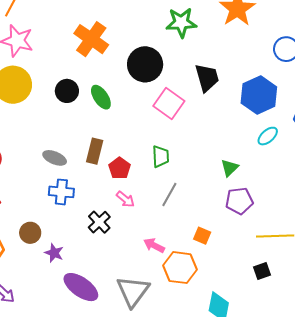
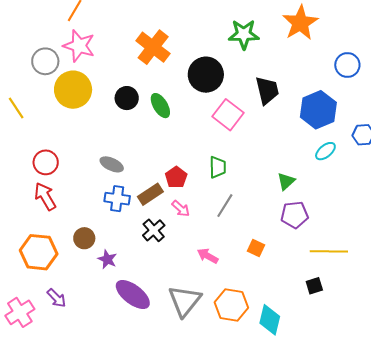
brown rectangle: (95, 151) -> (150, 194), moved, turned 40
orange hexagon: (180, 268) -> (231, 305), moved

